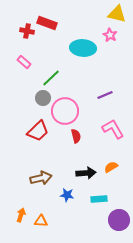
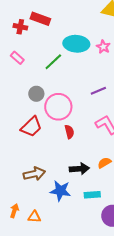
pink star: (110, 35) -> (103, 47), moved
green line: (51, 78) -> (53, 62), moved
blue star: (67, 195) -> (60, 191), size x1.5

